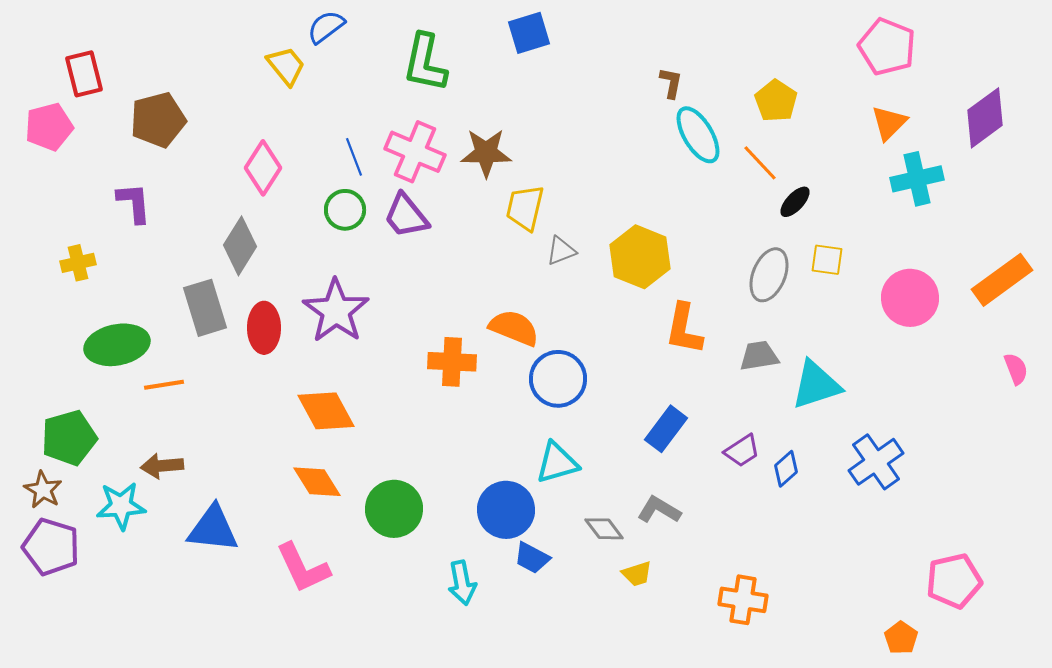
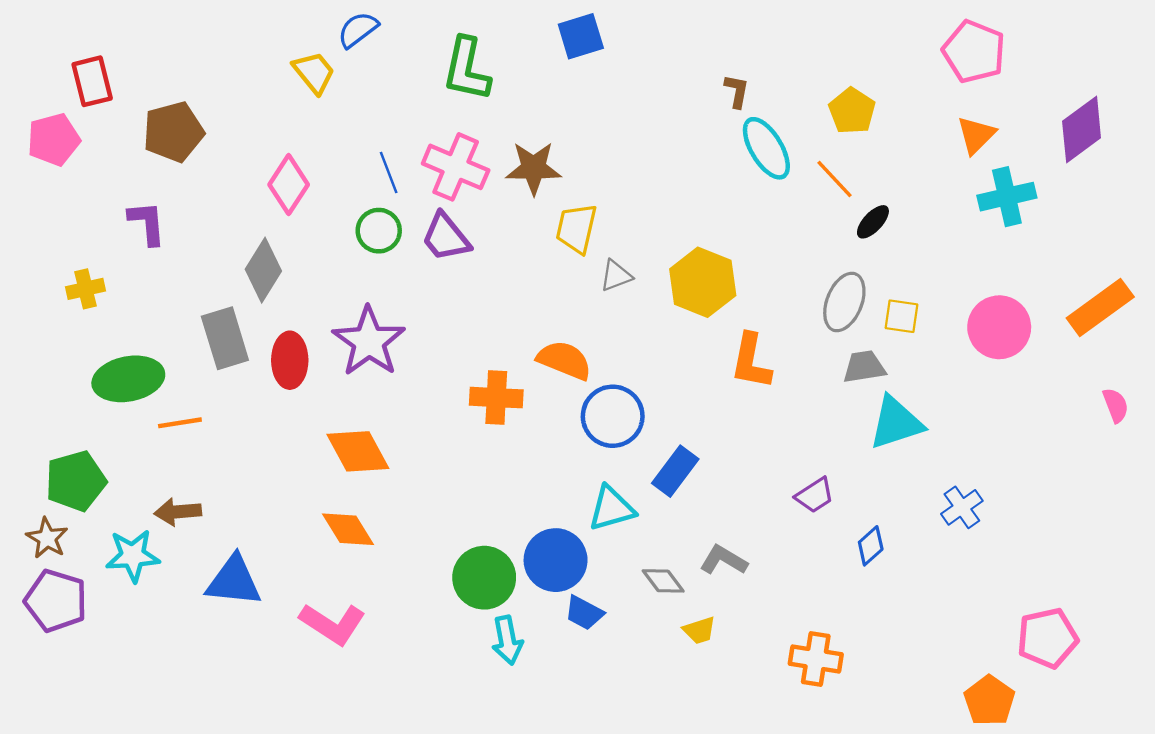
yellow square: (827, 260) -> (901, 316), moved
gray trapezoid: (759, 356) -> (864, 367), moved
blue rectangle: (666, 429) -> (675, 471), moved
blue cross: (876, 462) -> (962, 507), size x0.7
blue diamond: (786, 469) -> (871, 546), moved
green circle: (394, 509) -> (484, 578), moved
pink L-shape: (303, 568) -> (333, 624), turned -32
orange pentagon: (901, 638) -> (989, 701), size x1.4

